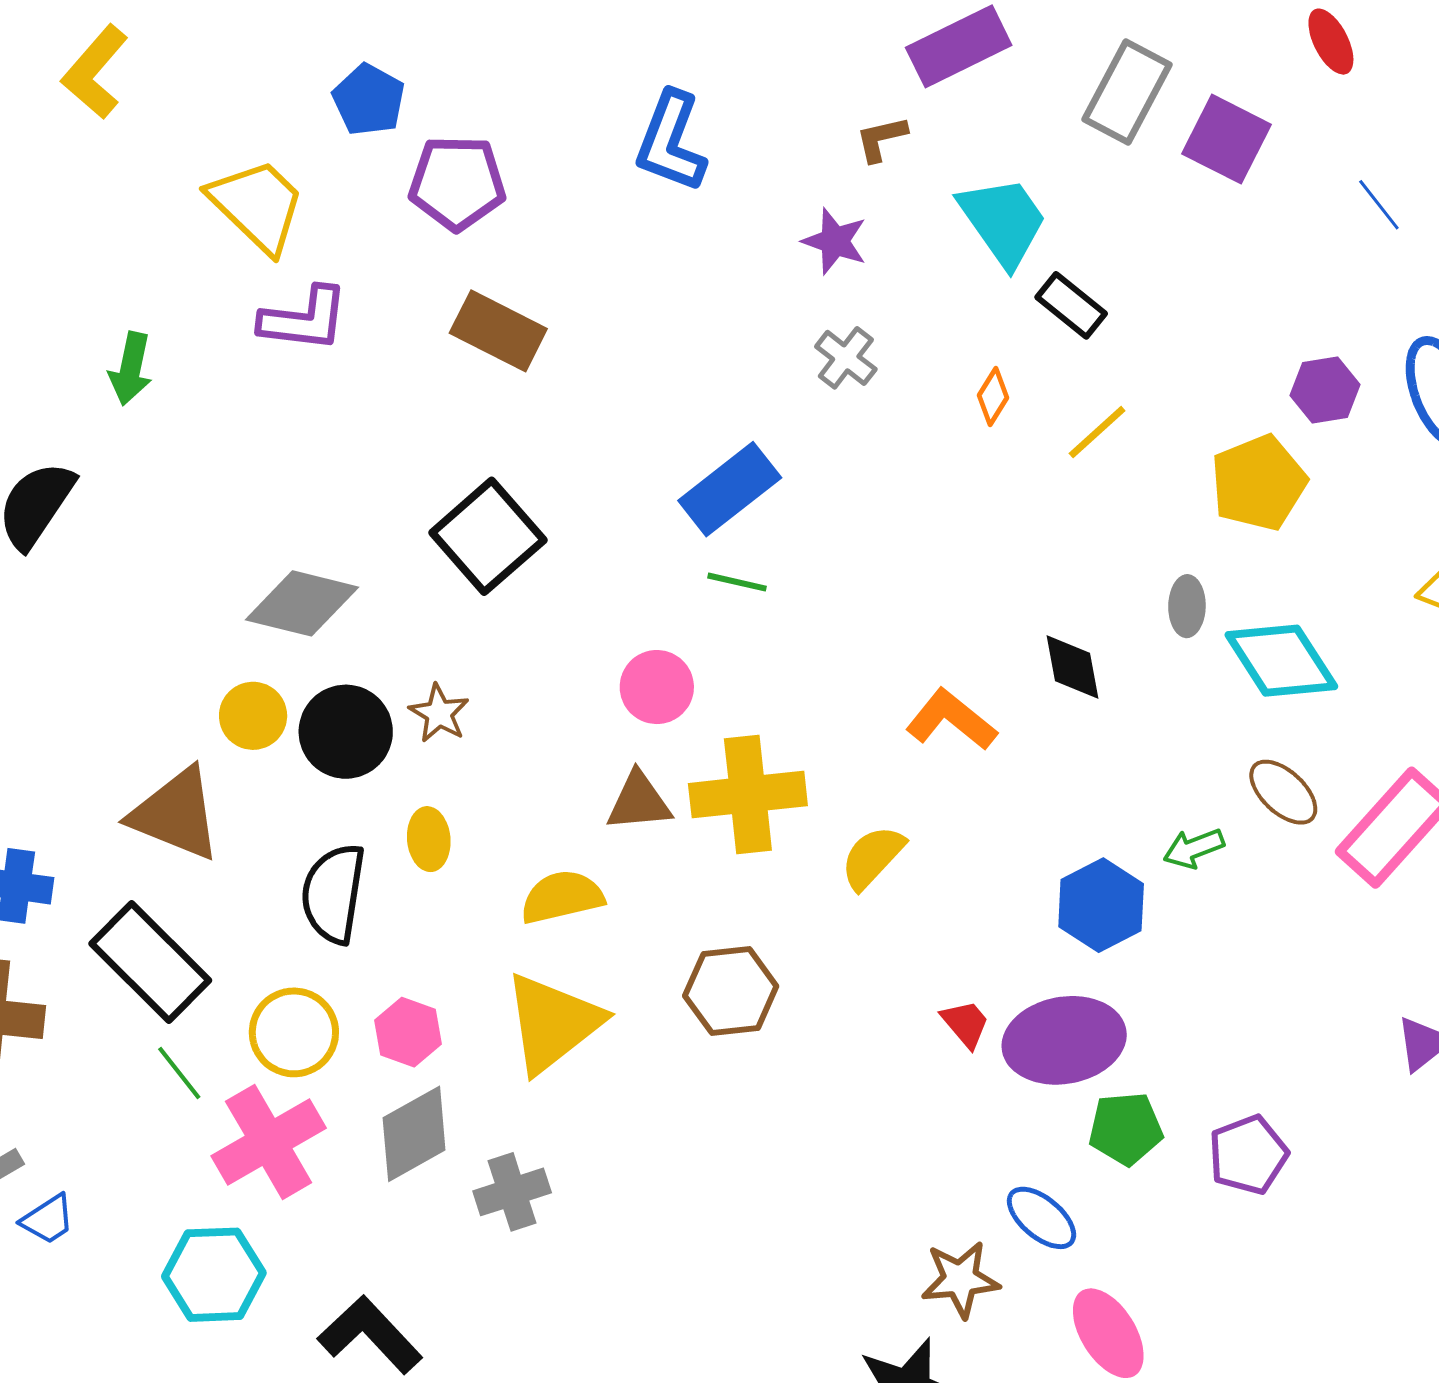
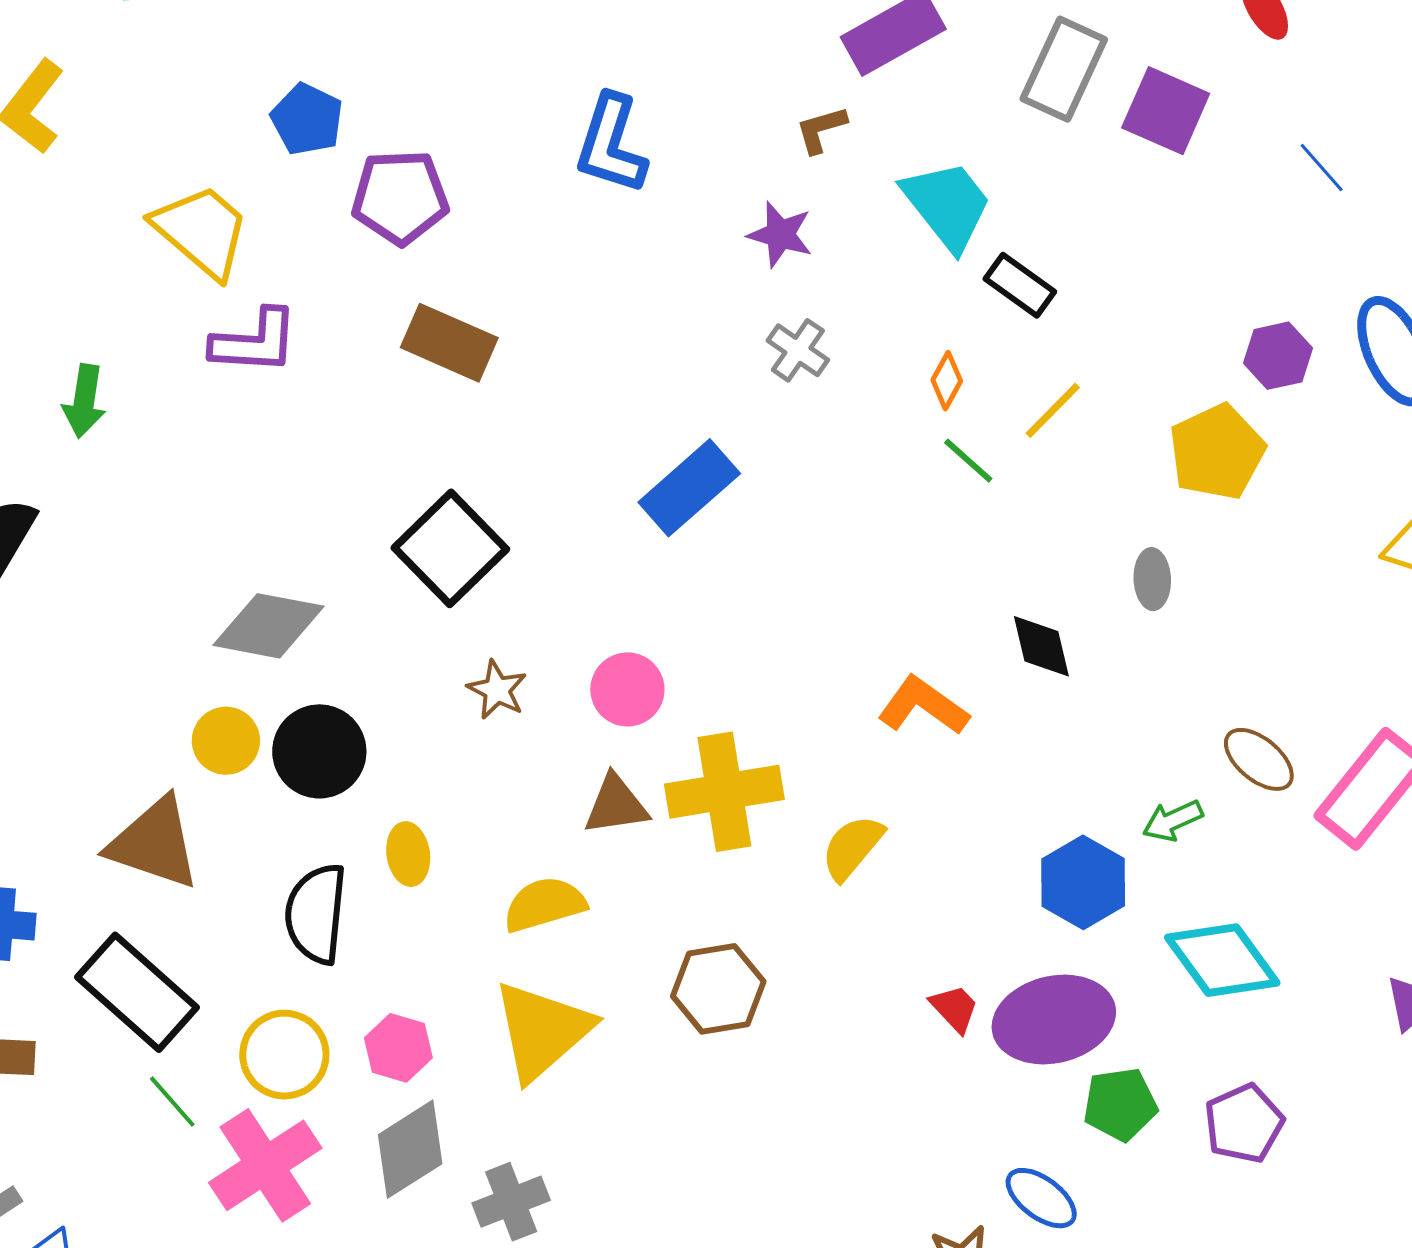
green line: (737, 582) -> (968, 461), moved, turned 32
cyan diamond: (1281, 661) -> (1222, 960), moved
brown star: (439, 713) -> (497, 690), moved

